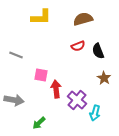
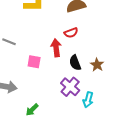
black semicircle: (98, 51) -> (75, 63), moved
red arrow: (56, 89) -> (56, 48), moved

